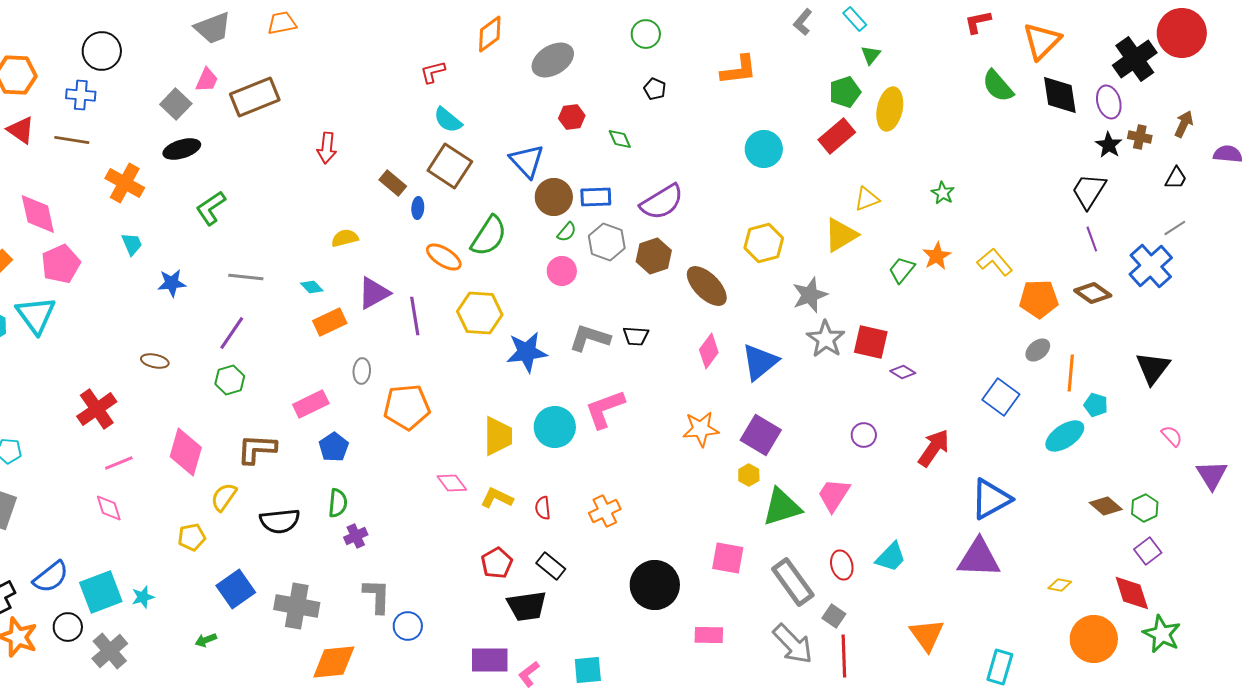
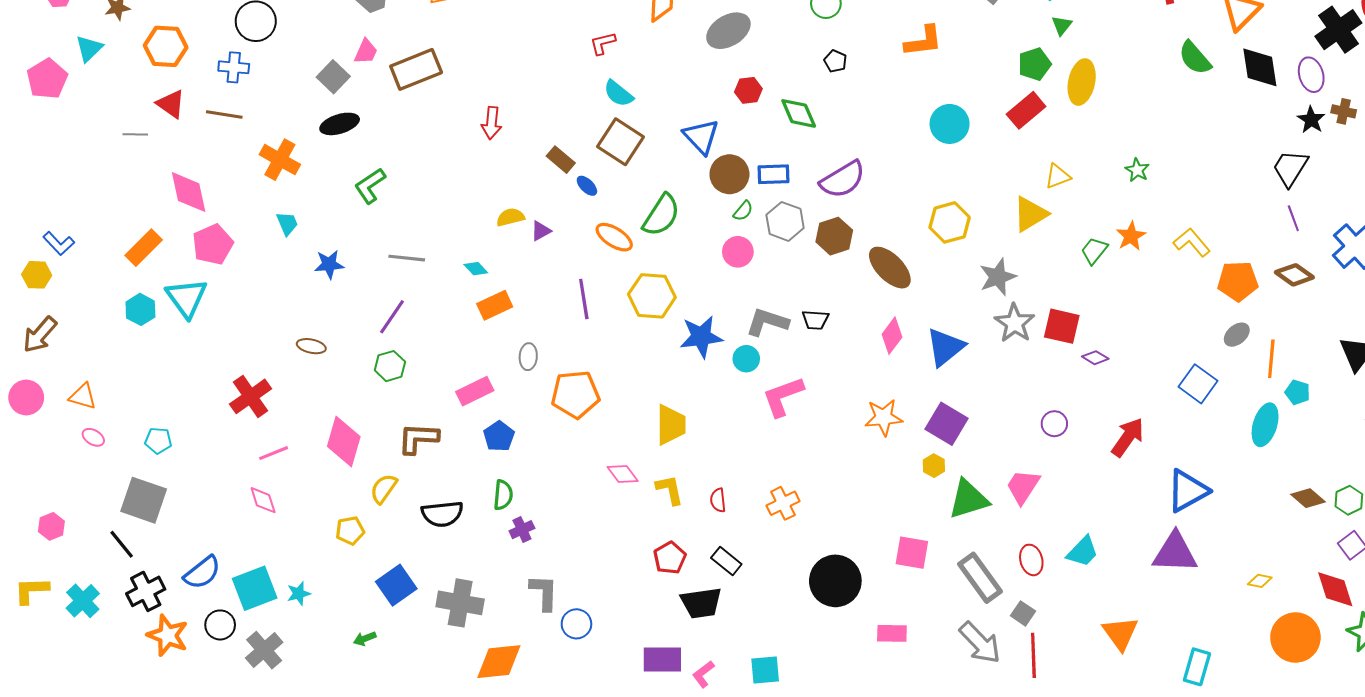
green diamond: (620, 139) -> (799, 113), size x1.5
blue ellipse: (418, 208) -> (587, 186), turned -50
purple triangle: (374, 293) -> (541, 231), moved, size x0.6
cyan circle: (555, 427) -> (746, 359), moved, size x0.6
cyan ellipse: (1065, 436) -> (1265, 425), turned -39
yellow L-shape: (497, 498) -> (670, 490), turned 52

